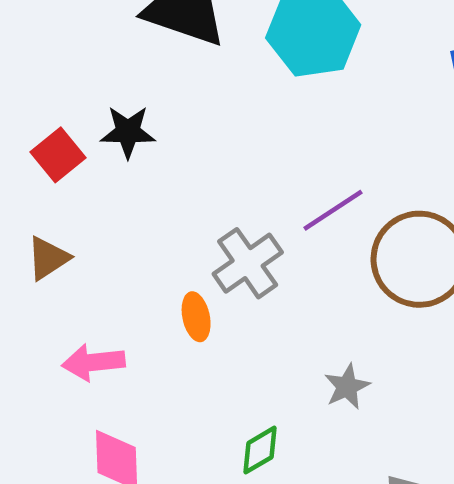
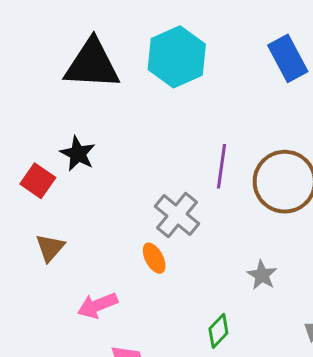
black star: (128, 132) -> (78, 154), turned -30
purple line: (333, 210) -> (221, 166), turned -33

